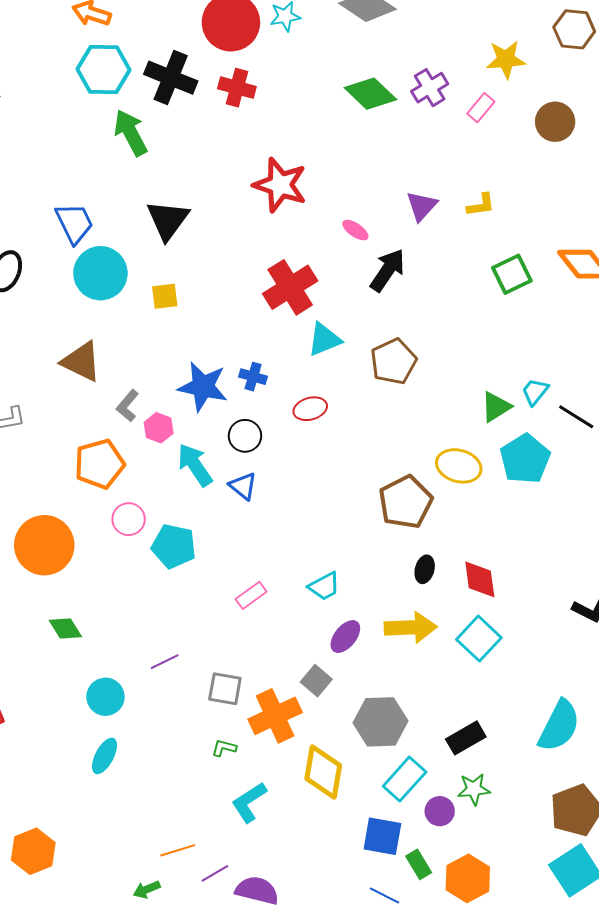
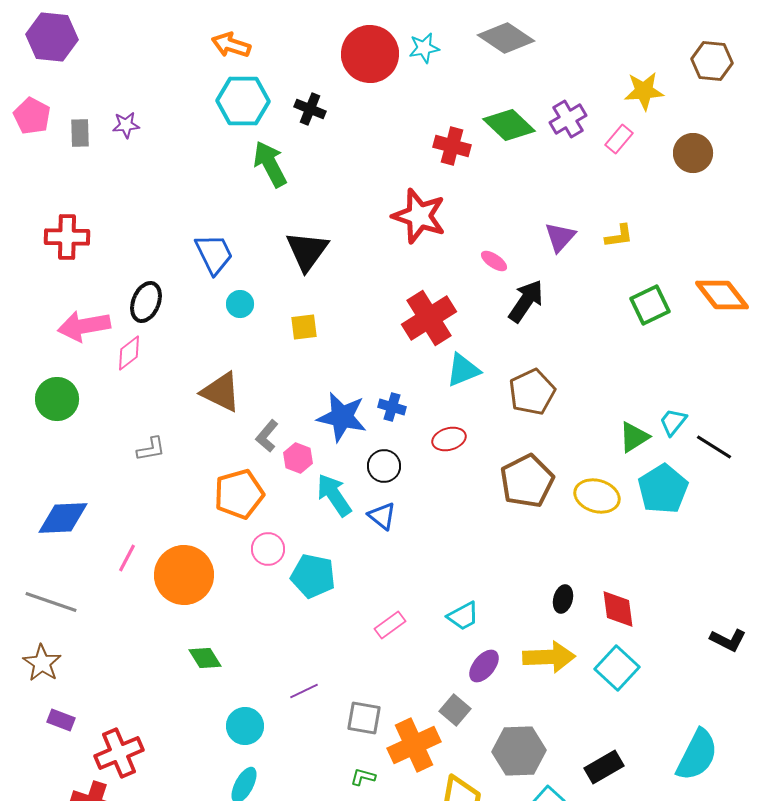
black cross: (171, 78) -> (310, 109), size x0.6
red cross: (237, 88) -> (452, 146), moved
cyan circle: (100, 273) -> (240, 304), size x0.5
brown pentagon: (406, 502) -> (527, 481), moved

